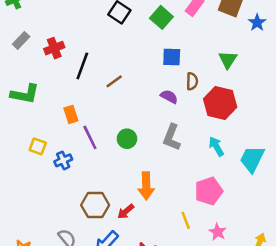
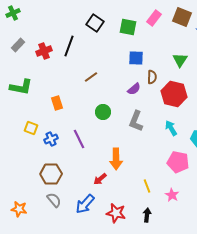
green square: (161, 17) -> (128, 27), turned -30
black line: (82, 66) -> (69, 46), moved
purple semicircle: (169, 97) -> (134, 89), turned 112
purple line: (90, 137) -> (79, 139), moved
green circle: (127, 139) -> (103, 112), moved
pink pentagon: (209, 191) -> (178, 162), moved, turned 30
brown hexagon: (95, 205) -> (51, 174), moved

